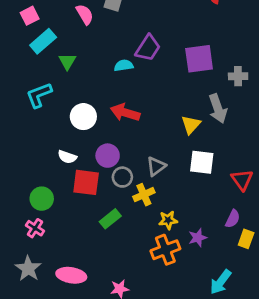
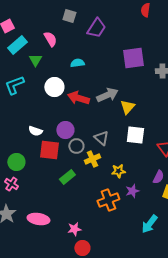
pink semicircle: (85, 14) -> (50, 39), moved
purple trapezoid: (148, 48) -> (96, 28), moved
gray arrow: (218, 108) -> (107, 95), moved, turned -95
white circle: (83, 117) -> (54, 87), moved
gray triangle: (156, 166) -> (101, 138), turned -42
yellow star: (168, 220) -> (118, 171), moved

